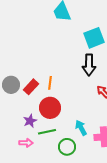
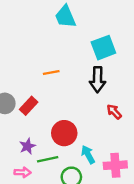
orange line: (50, 83) -> (51, 72), moved, turned 72
red circle: (50, 108) -> (64, 133), moved

